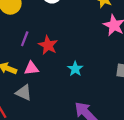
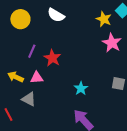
cyan star: (75, 69) -> (81, 88), moved

